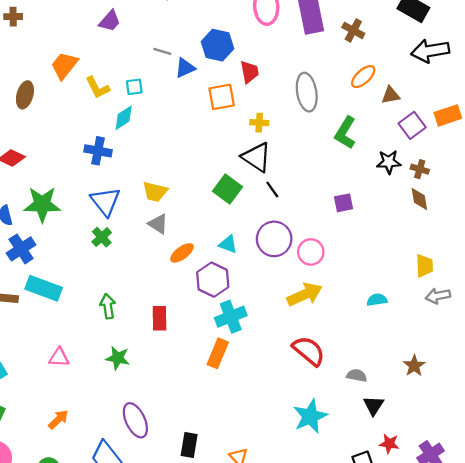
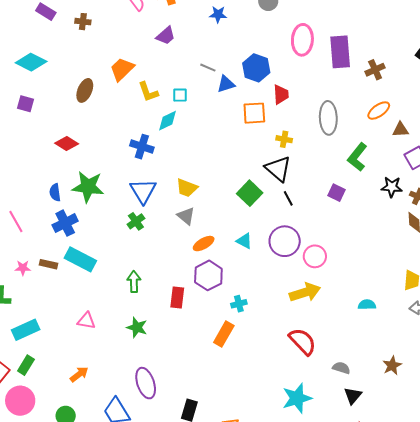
brown cross: (353, 30) -> (375, 70), turned 30
purple square: (343, 203) -> (336, 193), moved, turned 30
purple hexagon: (213, 280) -> (208, 275), moved
cyan cross: (231, 317) -> (239, 304), size x0.6

